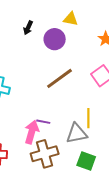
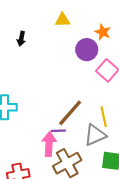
purple circle: (55, 39) -> (87, 50), moved
brown line: (59, 78) -> (70, 113), moved

